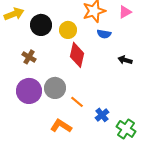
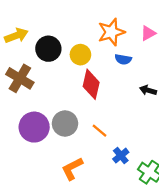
brown cross: (29, 57) -> (20, 78), moved, size x1.6
orange line: (77, 102) -> (99, 131), moved
orange L-shape: (61, 126) -> (72, 169), turned -60

